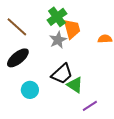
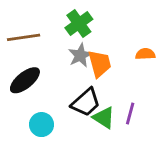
brown line: (17, 27) -> (24, 37), turned -50
orange trapezoid: (72, 29) -> (100, 64), moved
purple line: (90, 106) -> (130, 113), moved, turned -42

